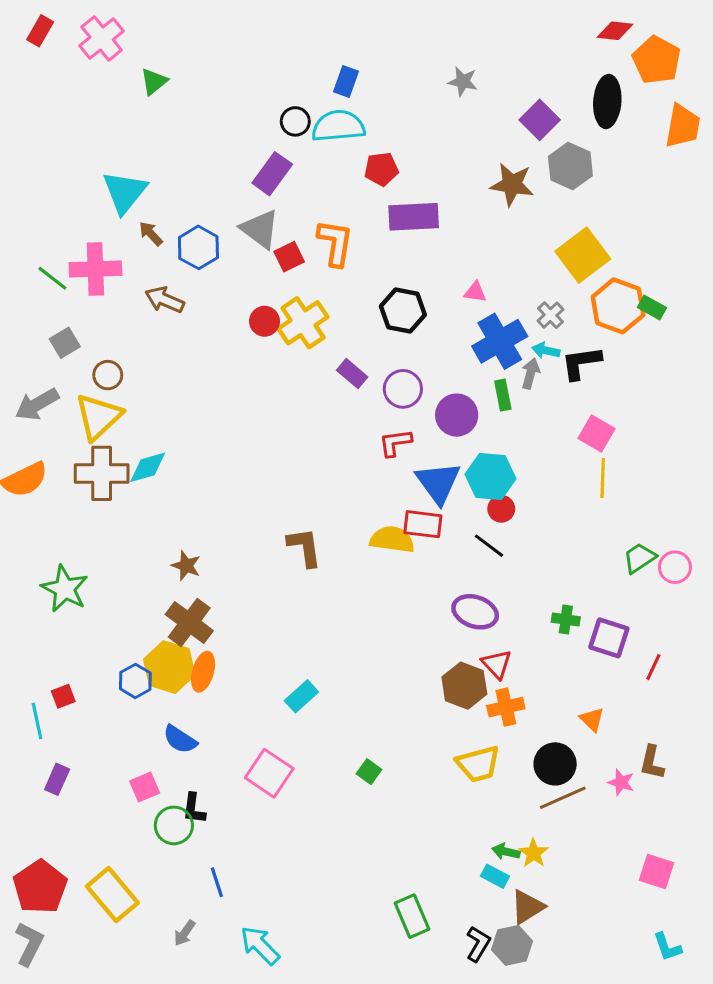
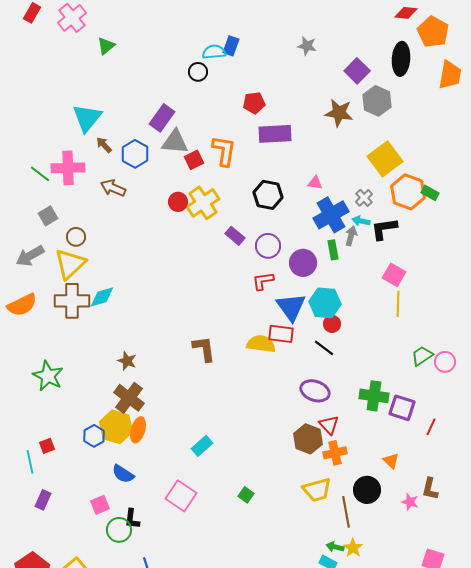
cyan semicircle: (338, 126) -> (214, 52), moved, size x0.7
purple rectangle: (272, 174) -> (162, 118), moved
gray triangle: (260, 229) -> (175, 142), turned -32
green cross: (566, 619) -> (374, 396), size x1.6
brown line: (563, 798) -> (346, 512), moved, turned -76

